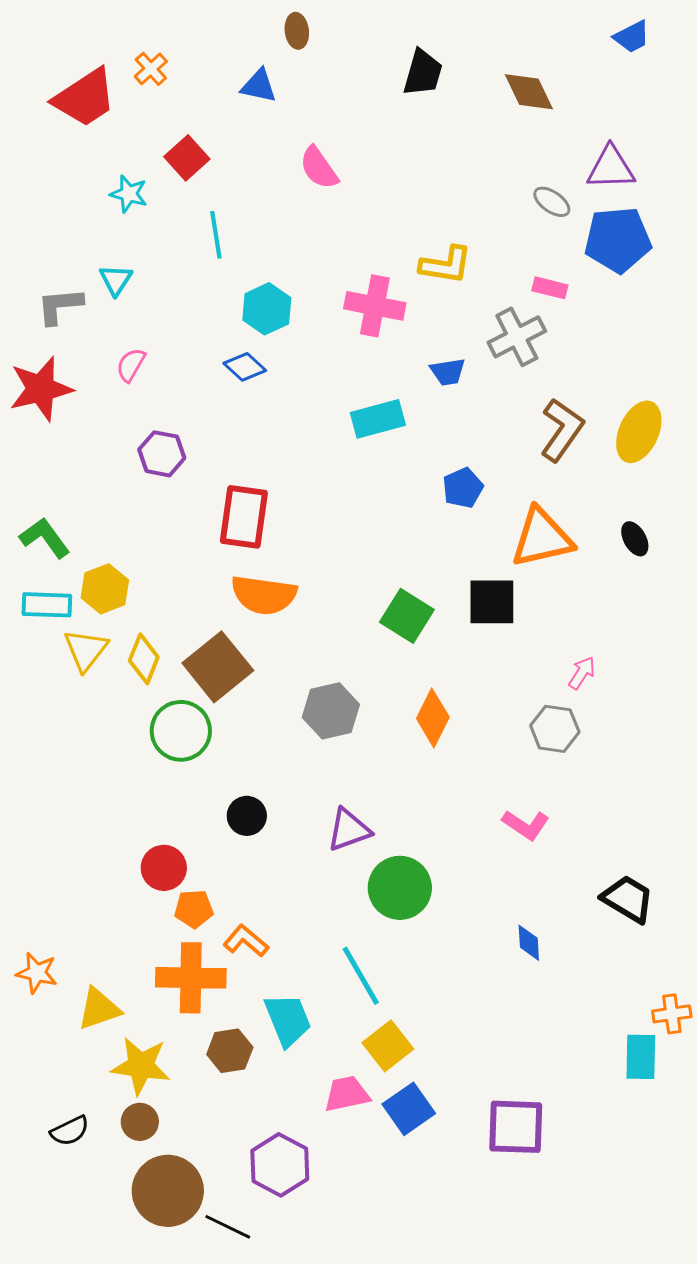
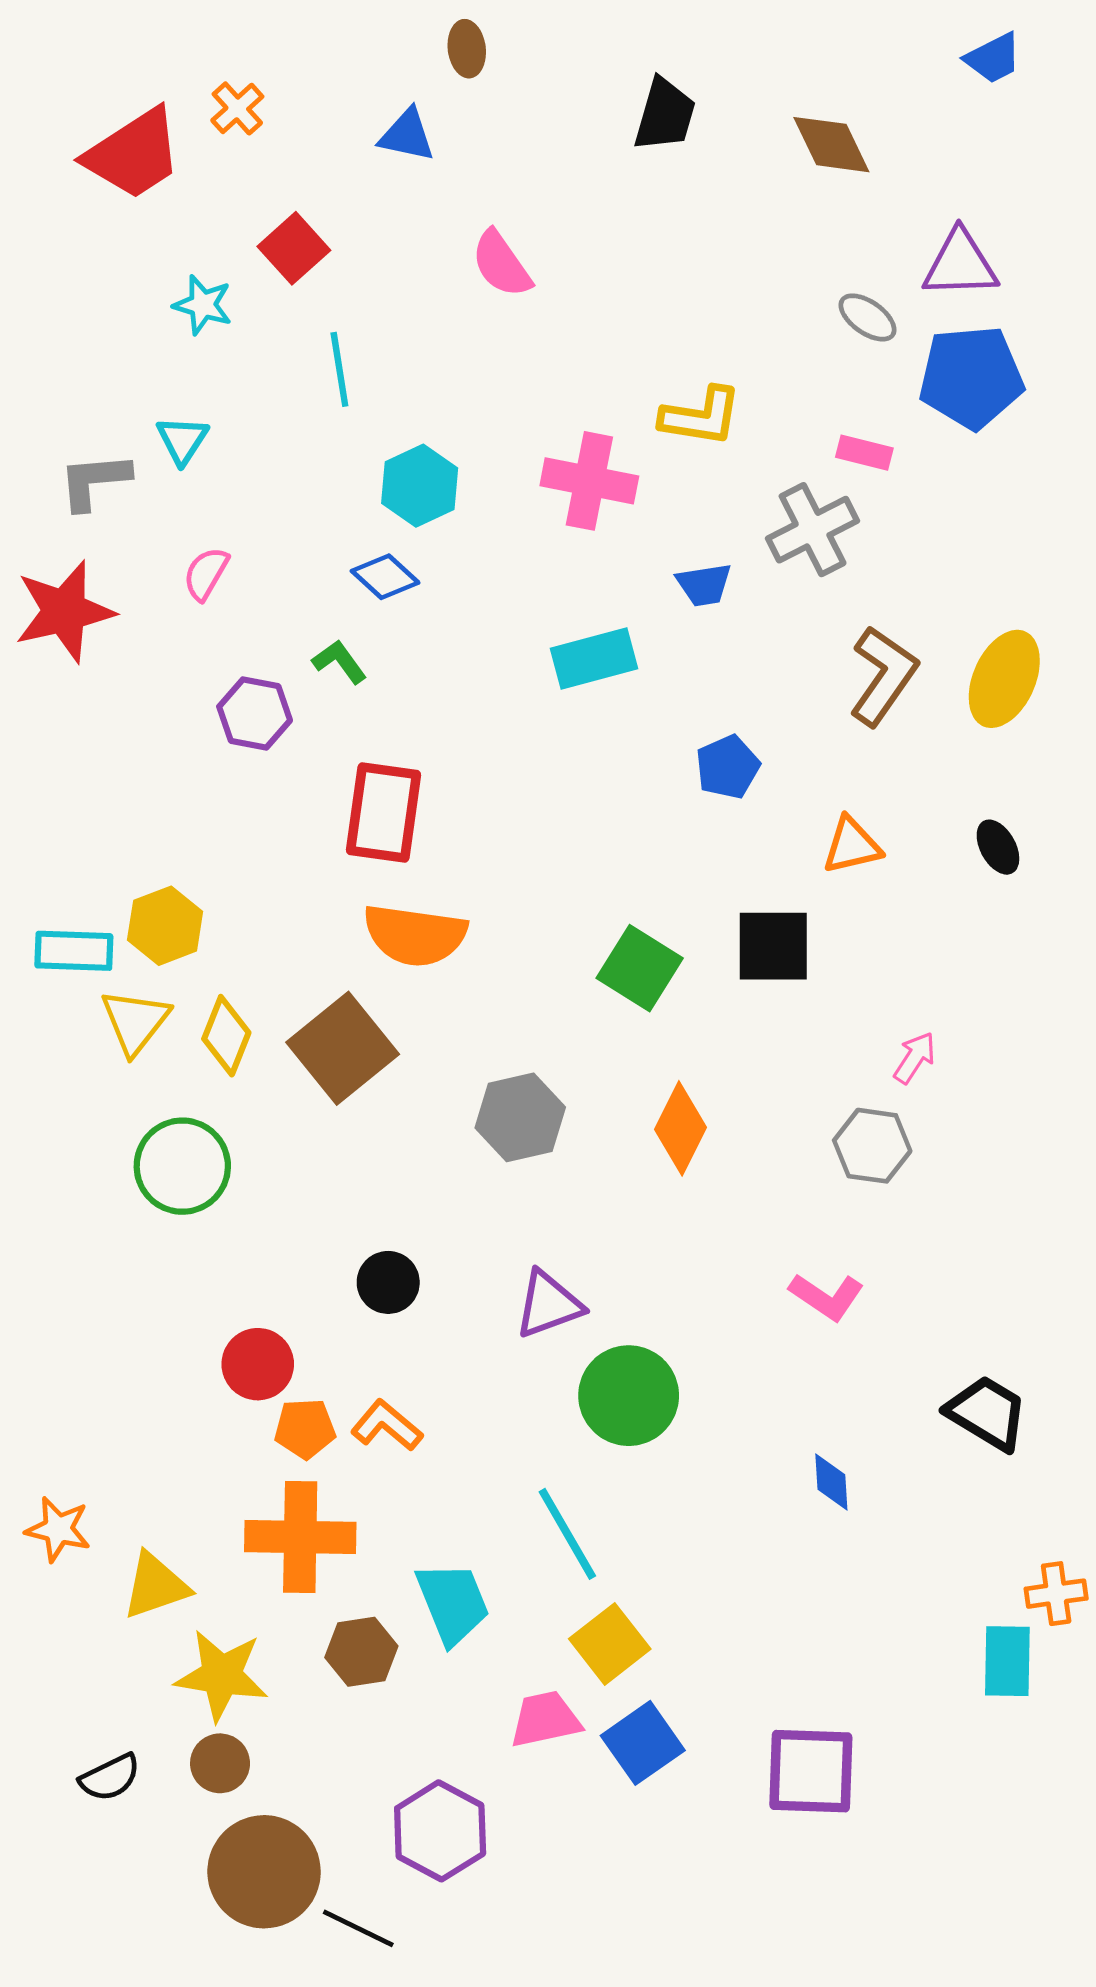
green L-shape: (45, 538) -> (339, 662), moved, size x0.7
orange triangle: (542, 538) -> (852, 846), size x0.6
green circle: (181, 731) -> (182, 1166), moved
orange L-shape: (246, 941) -> (387, 1425), moved

